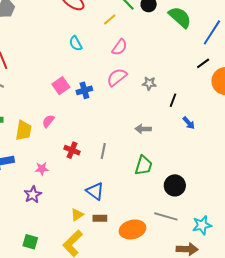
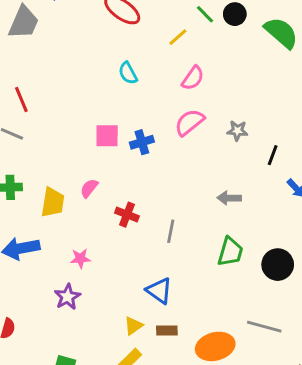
pink square: (61, 86) -> (107, 136), turned 36
red cross: (72, 150) -> (127, 215), moved
black circle: (175, 185) -> (278, 265), moved

